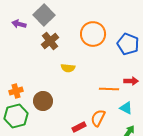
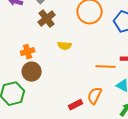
orange cross: (16, 91) -> (28, 52), moved
brown circle: (43, 101) -> (32, 72), moved

